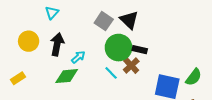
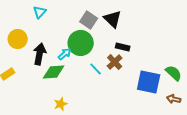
black arrow: (57, 44) -> (40, 54), moved
green circle: (119, 48) -> (81, 43), moved
green semicircle: (194, 77) -> (174, 73), turned -84

